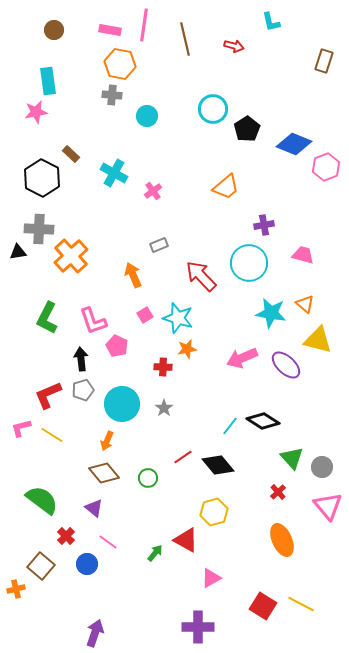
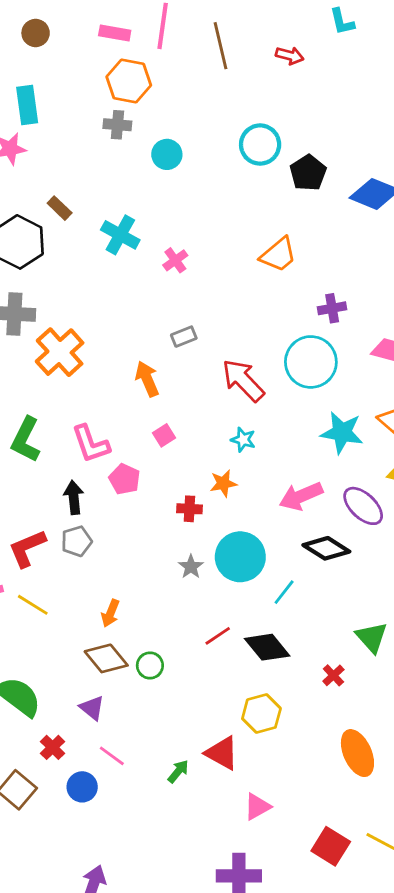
cyan star: (178, 318) -> (243, 440), moved, size x0.6
cyan circle: (122, 404) -> (240, 557), moved
black diamond: (263, 421) -> (326, 548), moved
green circle: (148, 478) -> (150, 666), moved
red cross: (278, 492) -> (333, 675), moved

